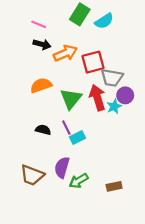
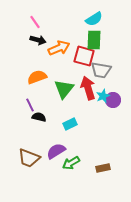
green rectangle: (80, 14) -> (94, 40), moved, turned -30
pink line: (39, 24) -> (35, 22), turned 32
red square: (93, 62) -> (84, 56), turned 30
purple circle: (125, 95) -> (113, 100), moved
purple line: (66, 128) -> (30, 105), moved
purple semicircle: (62, 167) -> (56, 151), turned 42

